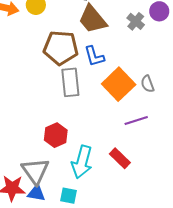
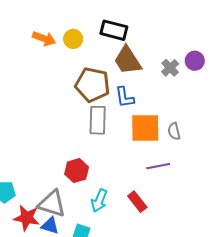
orange square: (119, 84) -> (145, 128), turned 36
cyan arrow: (82, 162) -> (99, 201), size x0.7
gray triangle: (35, 171) -> (52, 204), turned -44

